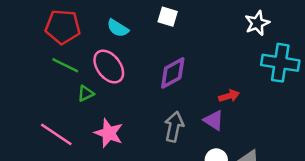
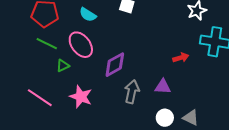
purple diamond: (173, 73) -> (115, 65), moved
red arrow: (229, 96) -> (181, 58), moved
purple triangle: (214, 120) -> (163, 87), turned -30

